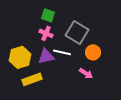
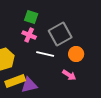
gray square: (77, 32) -> (60, 34), turned 30
purple triangle: (46, 56) -> (29, 85), moved

